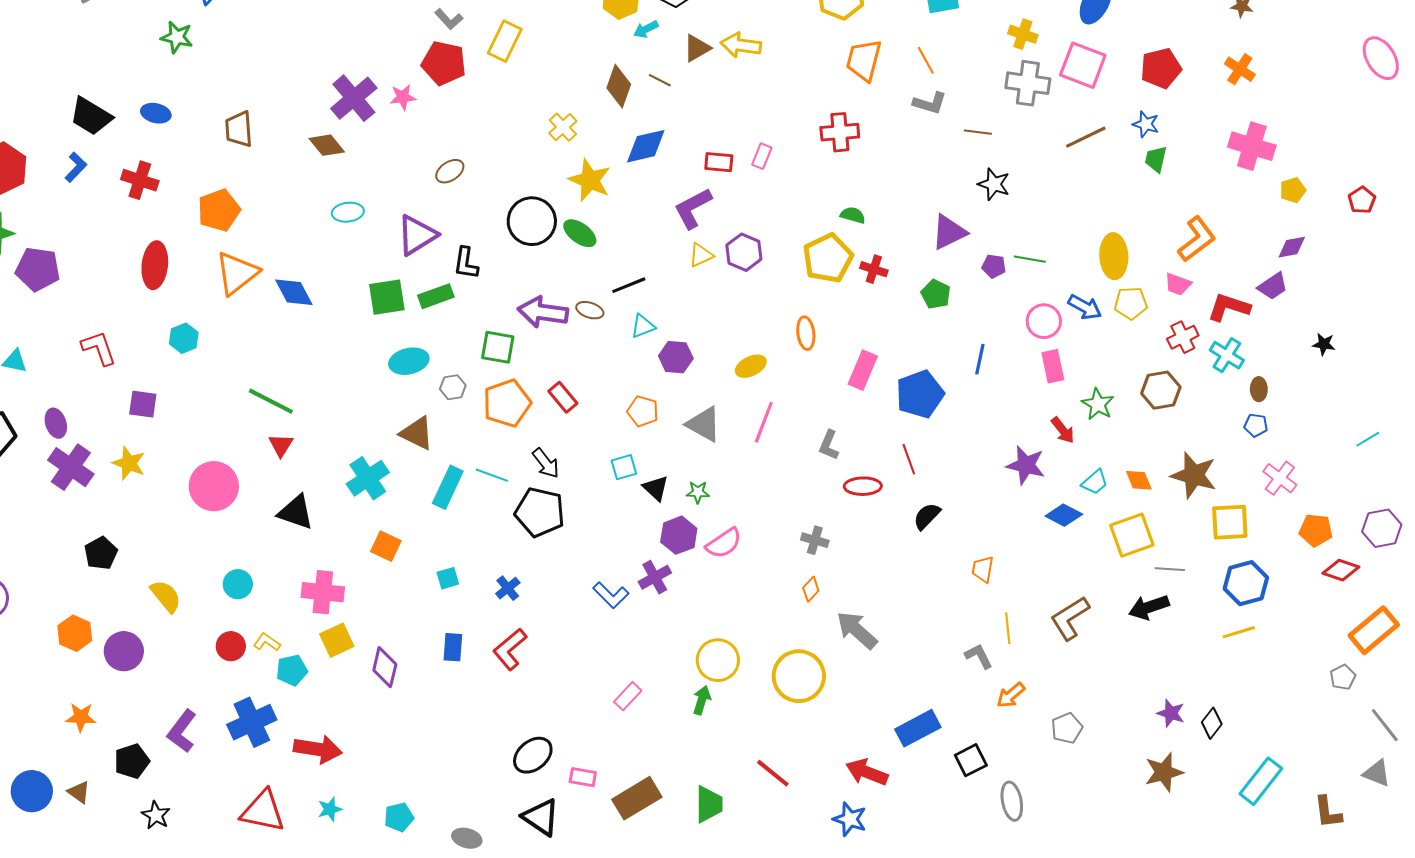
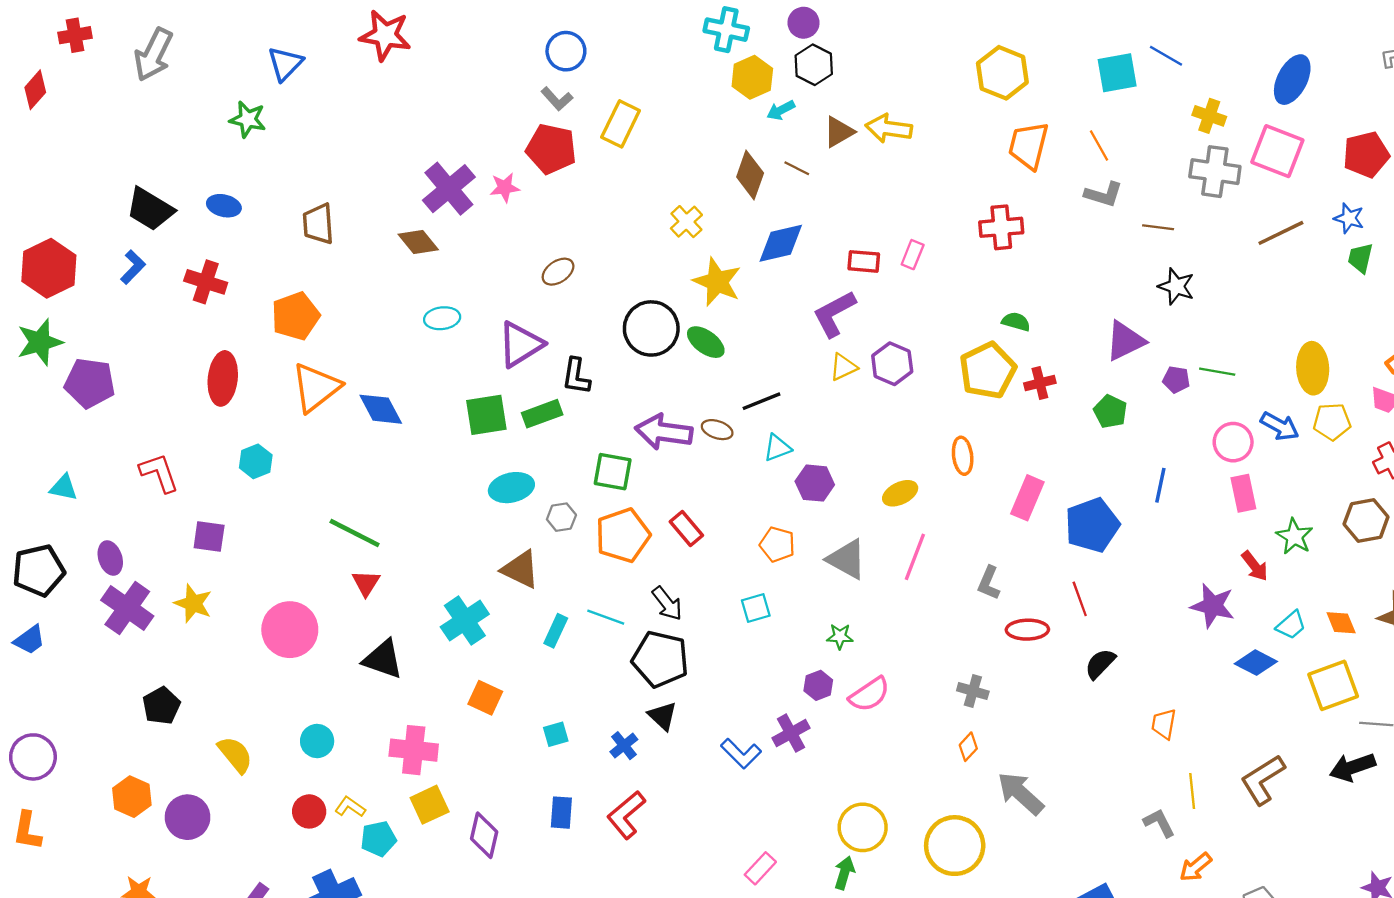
red cross: (874, 269) -> (1040, 383), turned -32
cyan rectangle: (448, 487) -> (556, 631), size x0.7
black triangle: (656, 488) -> (663, 716), moved
purple hexagon: (679, 535) -> (818, 685), size x0.7

